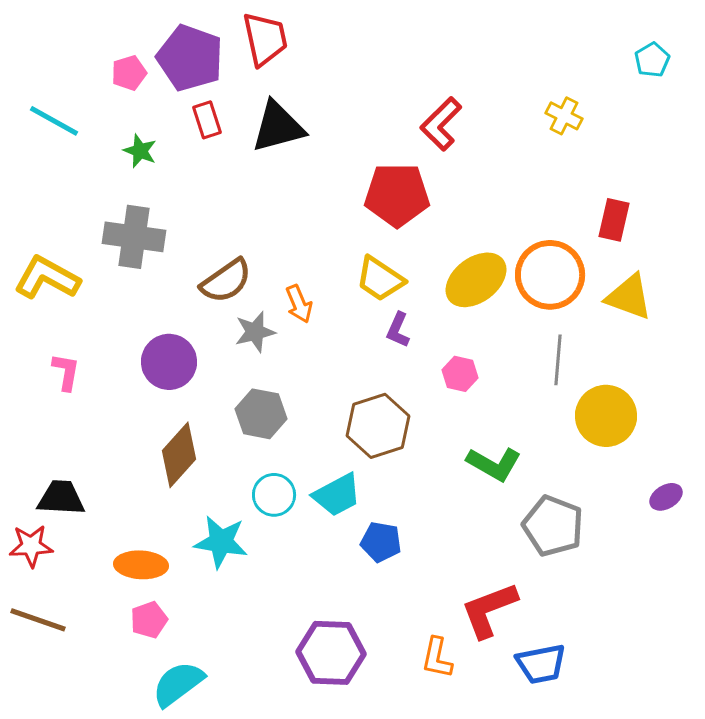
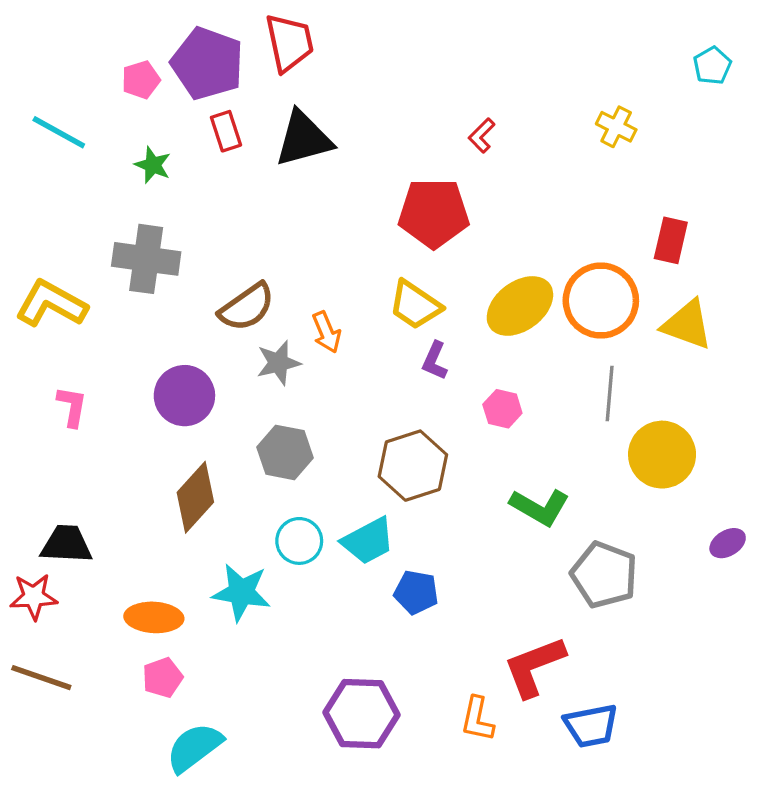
red L-shape: (441, 124) -> (482, 136), size x0.6

